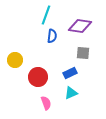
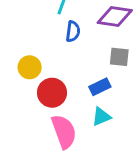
yellow circle: (15, 60) -> (30, 67), moved
pink semicircle: (46, 103) -> (64, 132), size x1.6

